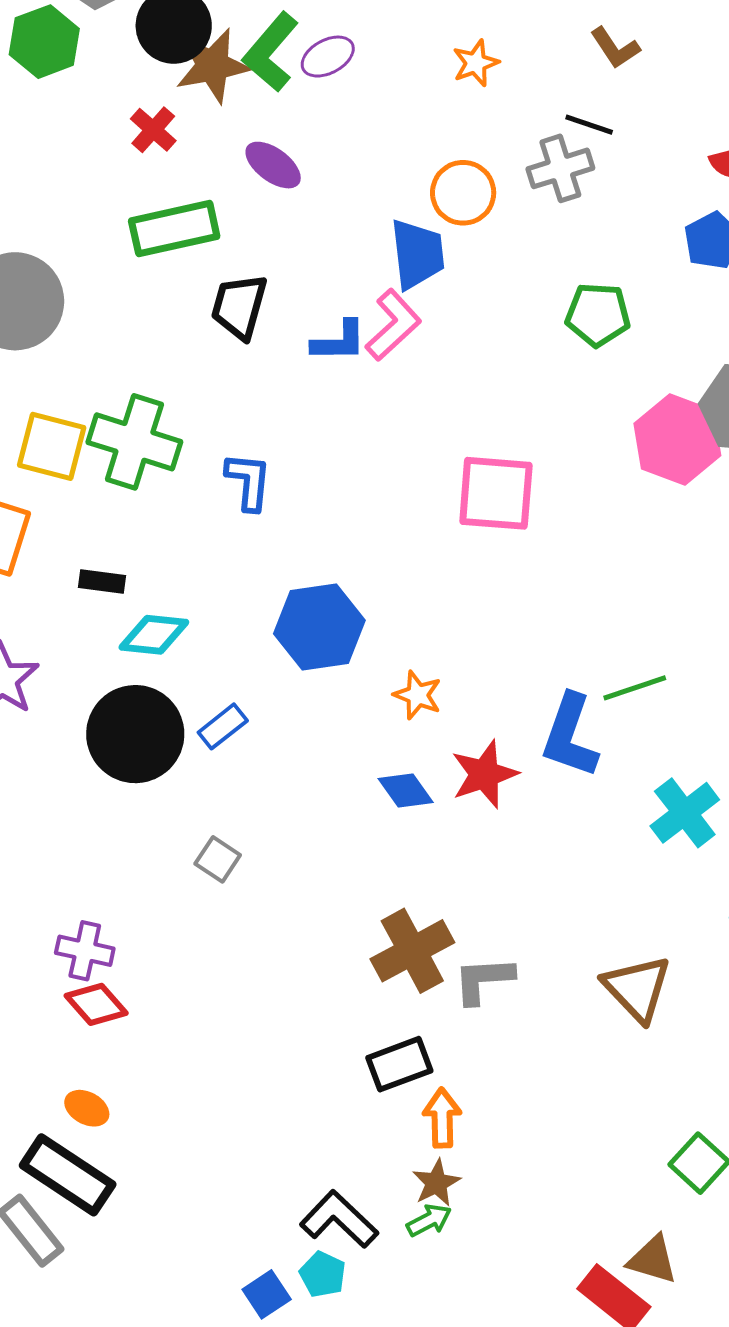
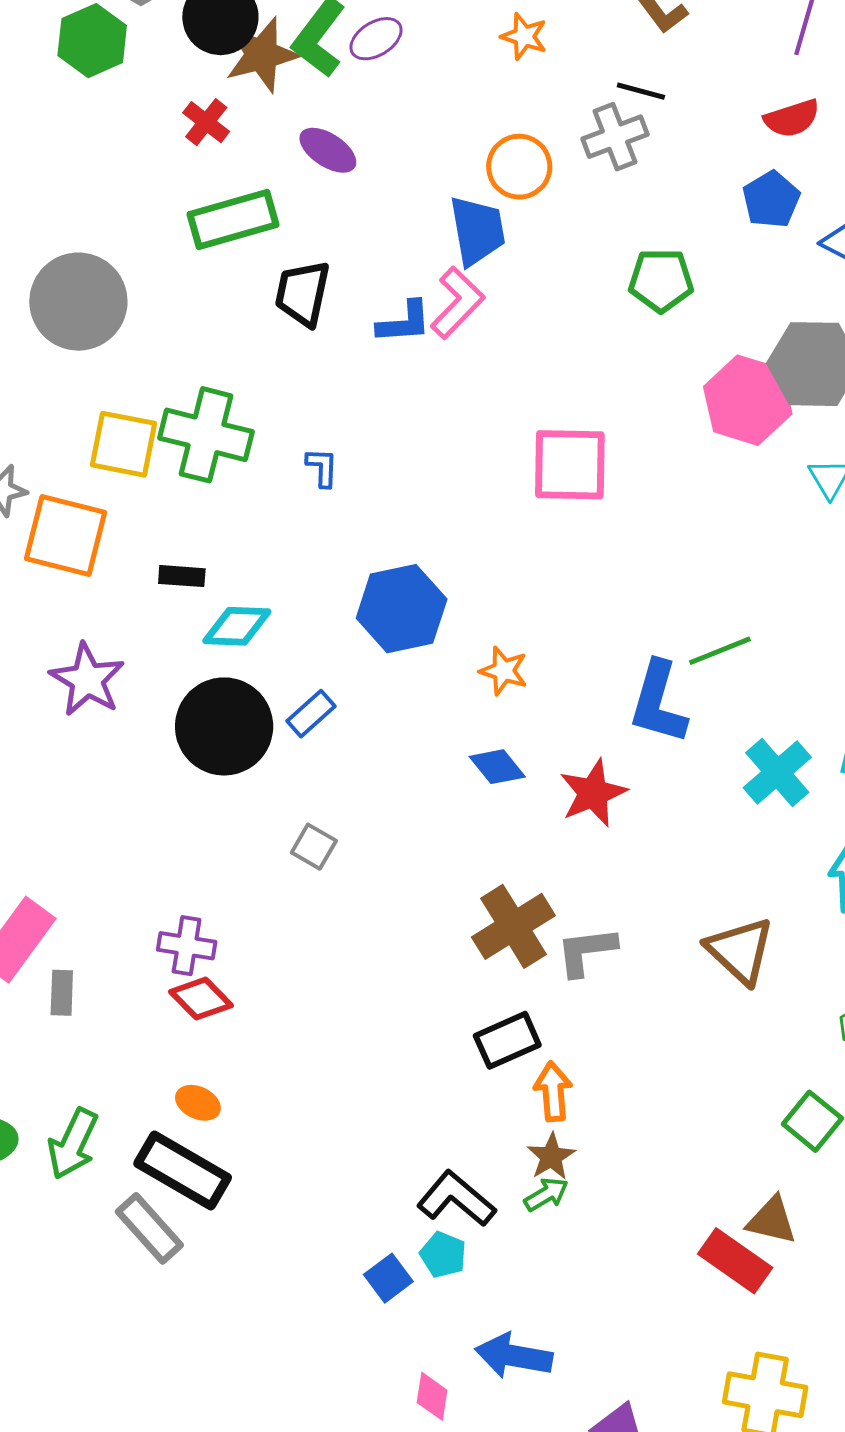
orange star: (476, 63) -> (524, 36), turned -30
blue L-shape: (249, 481) -> (322, 467), size x0.7
red star: (484, 774) -> (593, 793), moved

